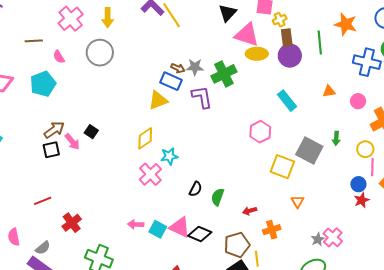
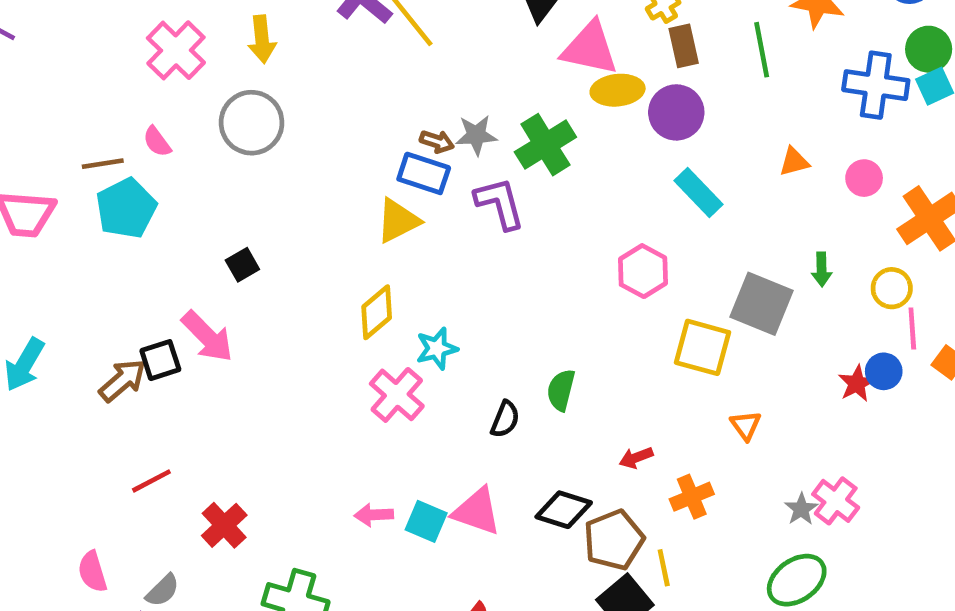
brown line: (34, 41) -> (103, 164), moved
purple circle: (290, 56) -> (676, 112), moved
brown arrow: (54, 130) -> (122, 380), moved
black square: (91, 132) -> (242, 265), moved, turned 32
pink arrow: (72, 142) -> (207, 337), size x1.4
green semicircle: (218, 197) -> (561, 390), moved
red star: (362, 200) -> (857, 383), moved
black diamond: (200, 234) -> (564, 510), moved

